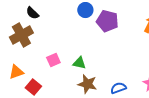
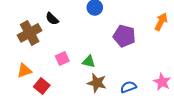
black semicircle: (32, 13) -> (52, 19), moved
purple pentagon: (107, 21) -> (124, 36), moved

